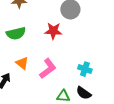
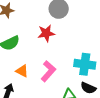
cyan cross: (85, 69) -> (85, 64), size x1.5

